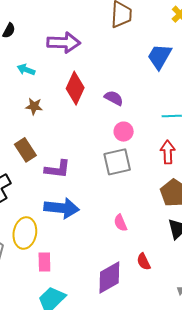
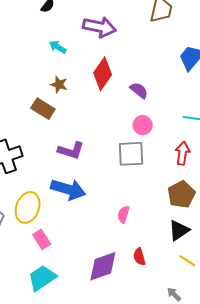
brown rectangle: (25, 150) -> (43, 109), moved, turned -35
pink semicircle: (120, 223) -> (123, 214), turned 30
pink rectangle: (44, 262) -> (42, 239), turned -42

